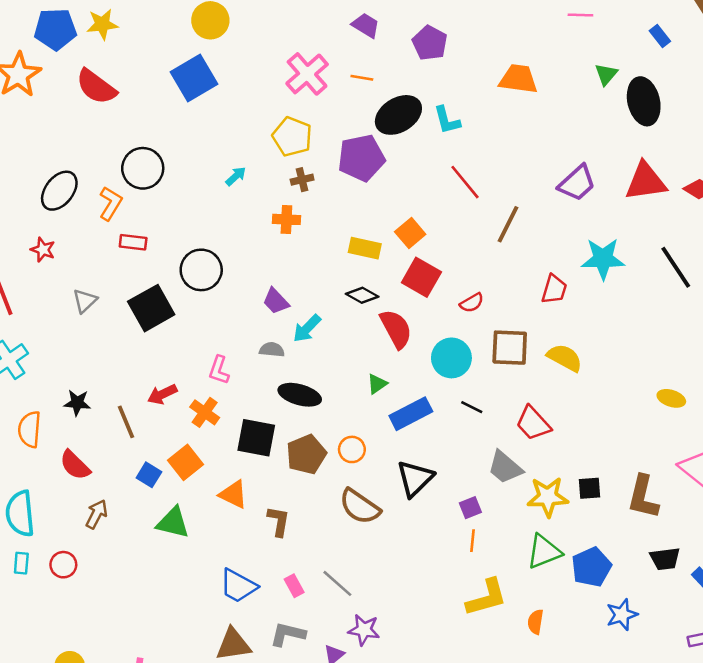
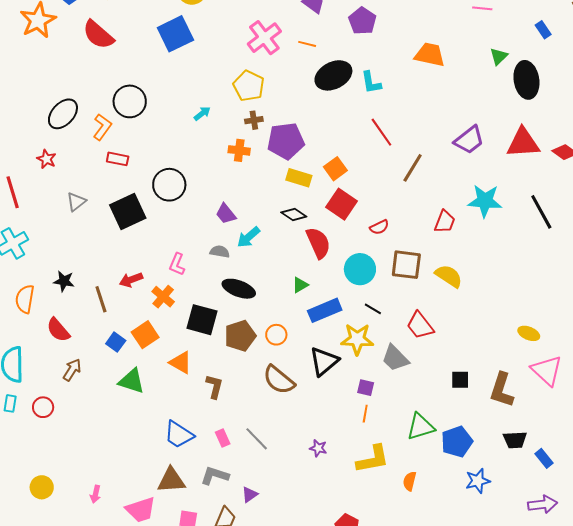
purple pentagon: (361, 158) -> (286, 141), moved
yellow ellipse: (671, 398) -> (529, 333), moved
yellow star: (548, 497) -> (357, 339), moved
purple square: (470, 508) -> (366, 388), turned 30
purple star: (364, 630) -> (318, 448), moved, size x0.7

